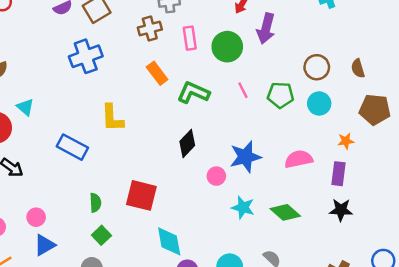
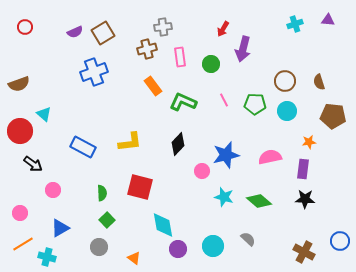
green circle: (227, 47) -> (211, 64), size x0.7
yellow L-shape: (112, 118) -> (130, 142), moved, turned -95
pink circle: (36, 217) -> (53, 190), moved

